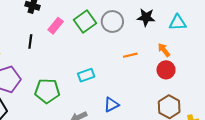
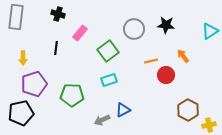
green square: (85, 21) -> (108, 51), moved
cyan triangle: (178, 23) -> (210, 31), moved, turned -30
red circle: (166, 70) -> (166, 75), moved
blue triangle: (111, 105) -> (123, 110), moved

